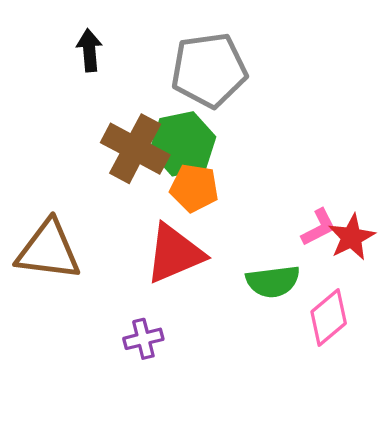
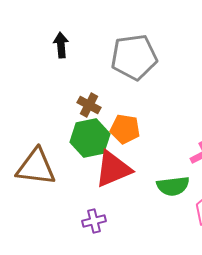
green hexagon: (183, 144) -> (90, 138), moved
brown cross: (135, 149) -> (89, 105), size x0.6

